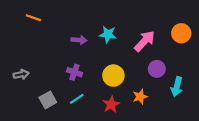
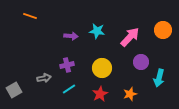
purple cross: (74, 72) -> (67, 65), turned -32
gray arrow: (21, 74) -> (44, 78), moved
orange star: (140, 97) -> (130, 94), moved
gray square: (48, 100) -> (14, 90), moved

